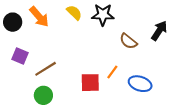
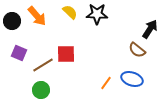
brown semicircle: (128, 41) -> (137, 50), moved
orange line: (112, 72) -> (106, 83), moved
red square: (90, 83) -> (66, 54), moved

